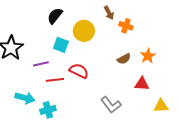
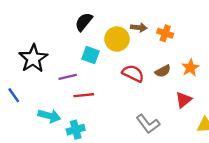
brown arrow: (109, 13) -> (139, 28), moved, turned -56
red semicircle: (79, 71) -> (133, 73), moved
red triangle: (142, 84) -> (183, 100), turned -42

